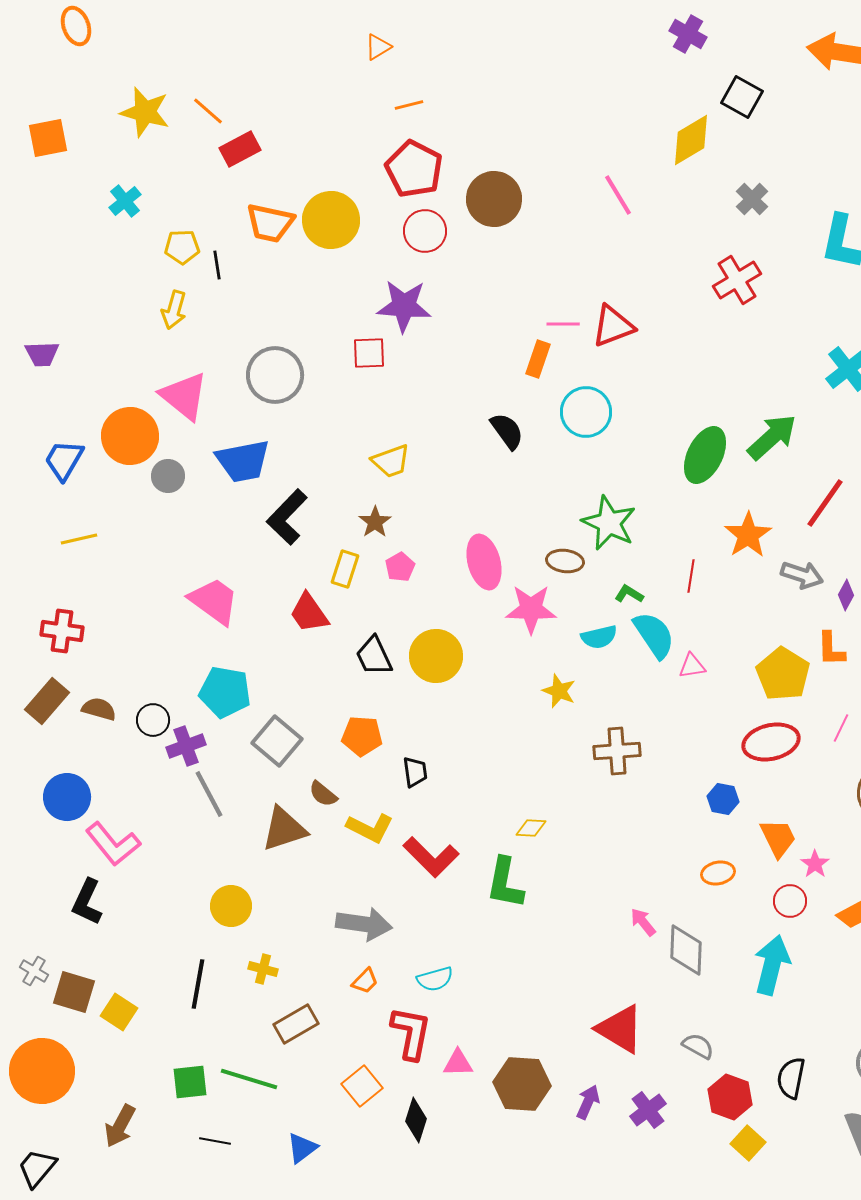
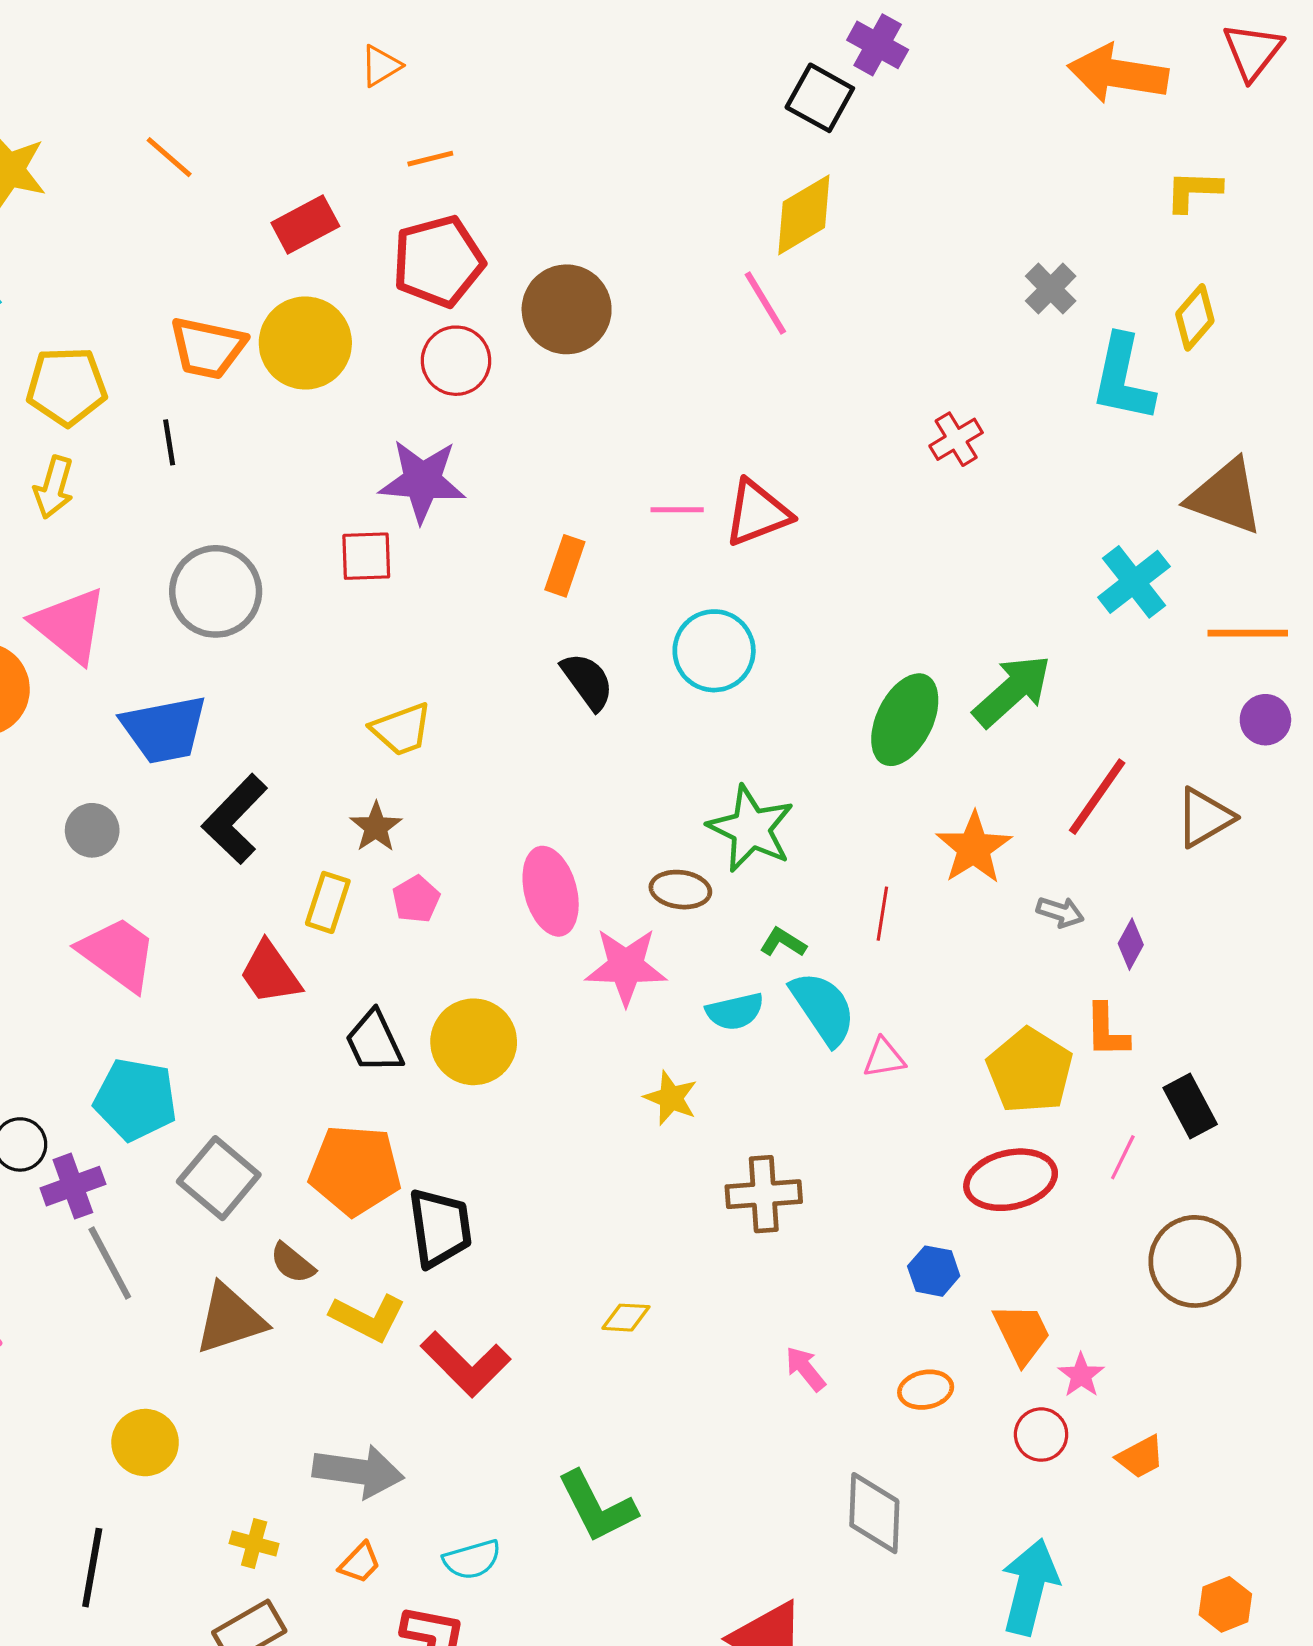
black square: (742, 97) -> (820, 98), moved
orange line: (208, 111) -> (169, 157), moved
yellow diamond: (691, 140) -> (804, 215), moved
red rectangle: (240, 149) -> (305, 224), moved
red pentagon: (414, 169) -> (438, 261), turned 30
gray cross: (752, 199) -> (1051, 289), moved
yellow pentagon: (182, 247) -> (67, 386), size x1.4
black line: (217, 265) -> (169, 442), moved
red cross: (737, 280) -> (956, 439), size x0.7
orange rectangle: (538, 359) -> (565, 566), moved
gray circle: (168, 476) -> (92, 830), moved
gray arrow: (802, 575) -> (1060, 912), size x0.7
orange pentagon: (362, 736) -> (355, 1170), size x1.4
black trapezoid: (415, 772) -> (440, 1228), size x1.6
green L-shape: (505, 883) -> (597, 1507), moved, turned -38
pink arrow: (643, 922) -> (805, 1369), moved
cyan arrow: (772, 965) -> (1030, 1587), moved
yellow cross: (263, 969) -> (254, 1544), moved

